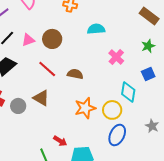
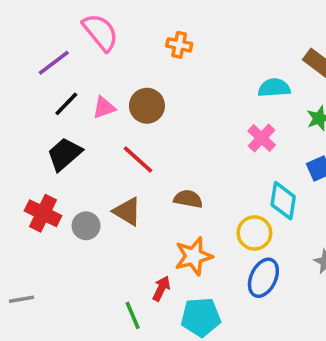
cyan semicircle: (96, 29) -> (274, 88), moved
brown semicircle: (75, 74) -> (188, 199), moved
orange star: (85, 108) -> (194, 256), moved
red arrow: (60, 141) -> (161, 288), turned -96

